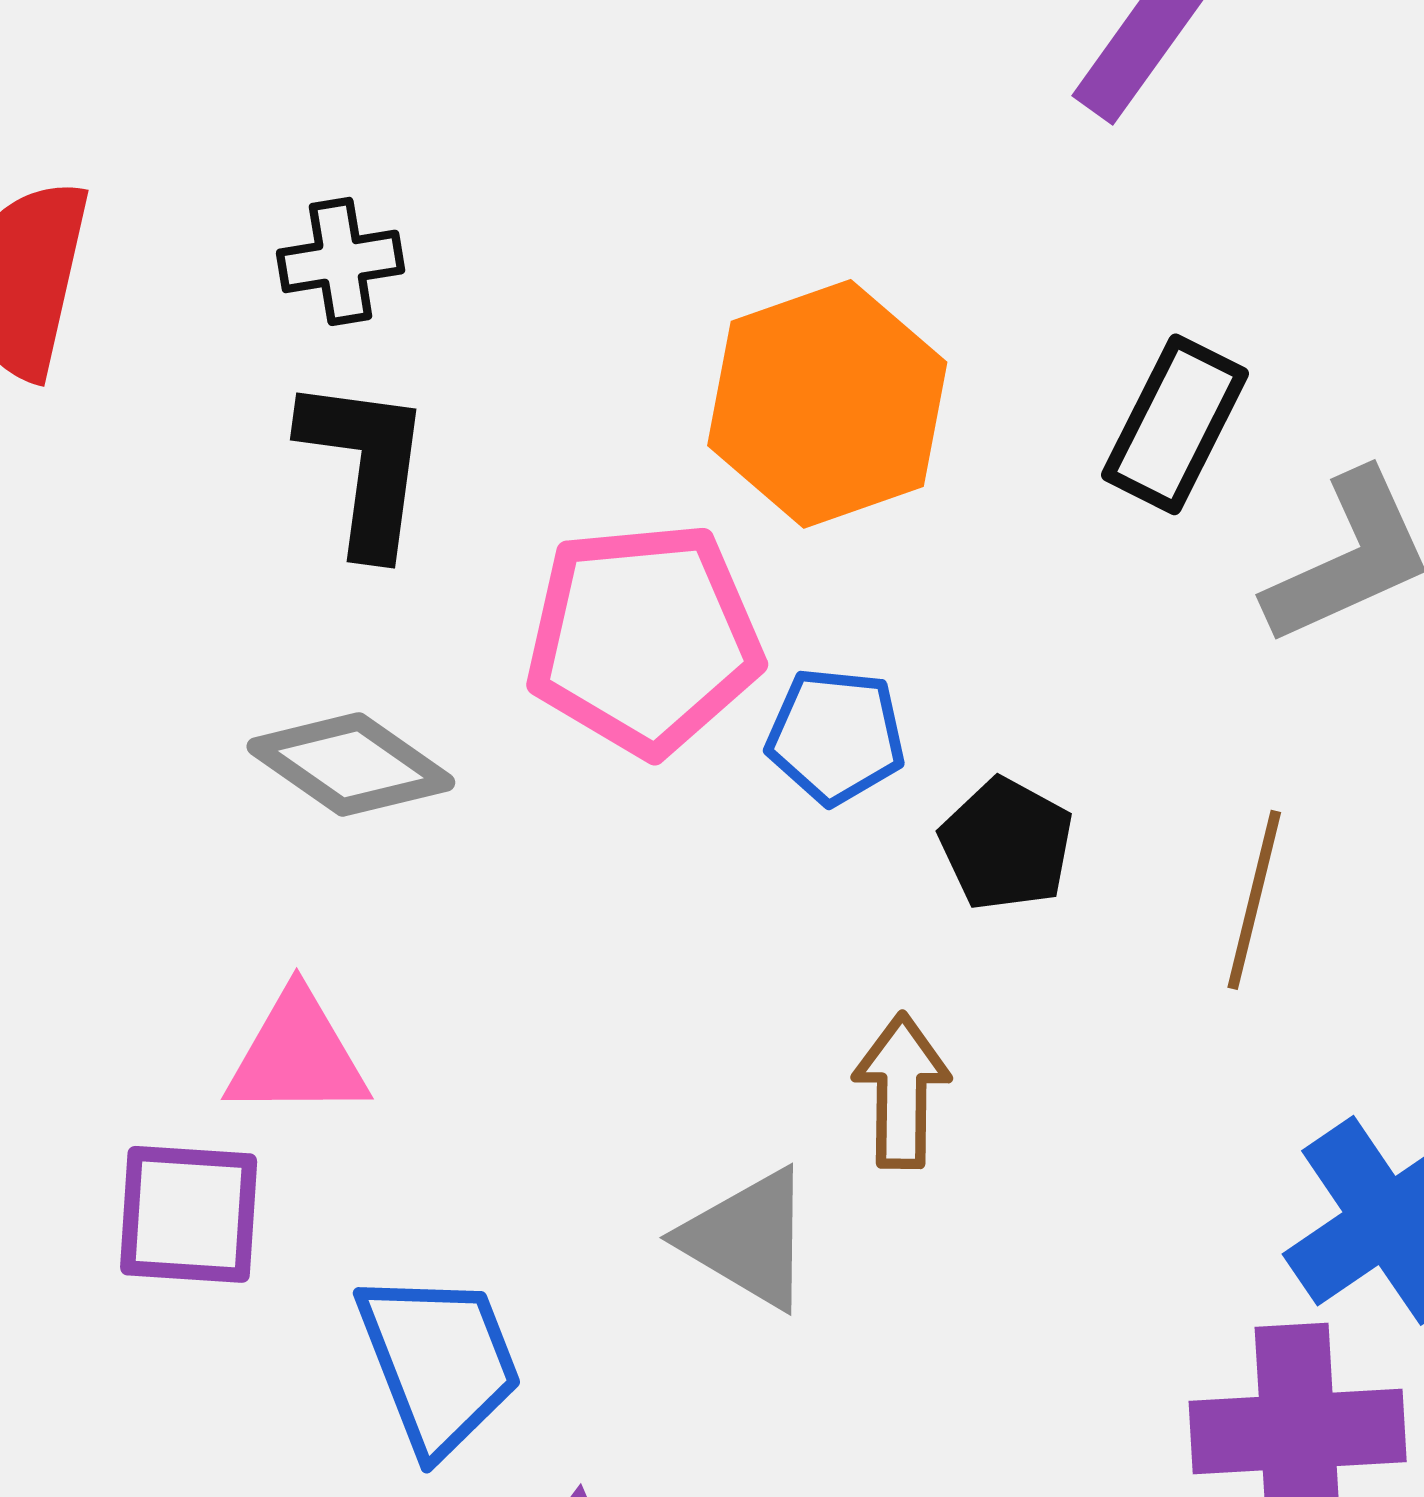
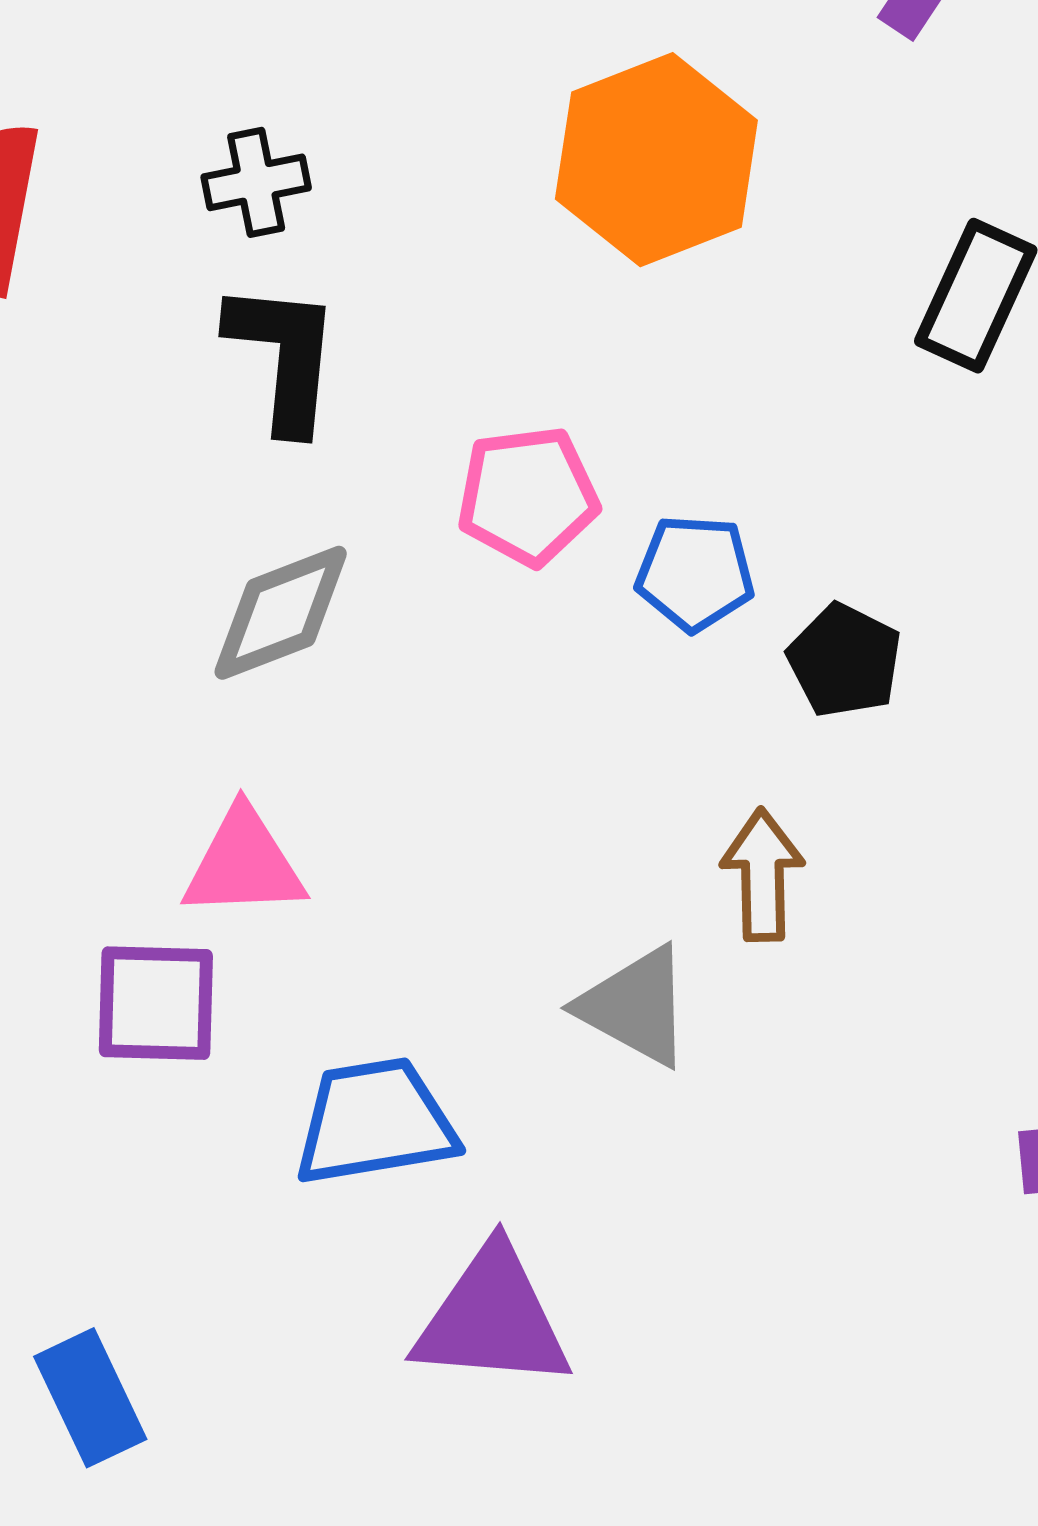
orange hexagon: (827, 404) -> (656, 160), moved
pink pentagon: (644, 639) -> (528, 496), size x0.7
gray diamond: (351, 764) -> (281, 613), turned -54
blue trapezoid: (439, 1362) -> (375, 1122), turned -76

